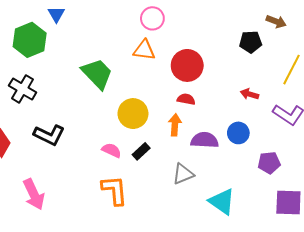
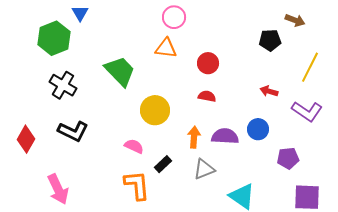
red circle: (187, 65) -> (208, 63), size x0.7
black cross: (23, 89) -> (63, 85), moved
orange arrow: (175, 125) -> (194, 137), moved
black rectangle: (141, 151) -> (163, 164), moved

